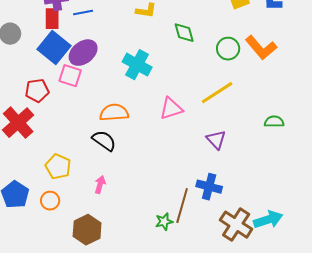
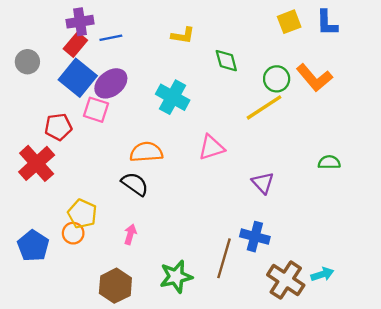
red rectangle: (52, 19) -> (75, 45), turned 40
yellow line: (217, 93) -> (264, 107), moved
orange circle: (50, 201) -> (73, 233), moved
cyan arrow: (268, 220) -> (322, 274), size x0.7
green star: (164, 222) -> (176, 277), moved, size x1.6

